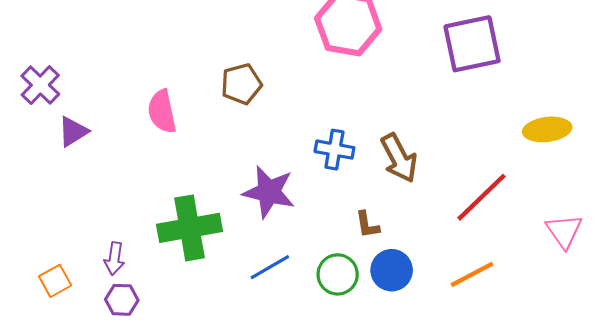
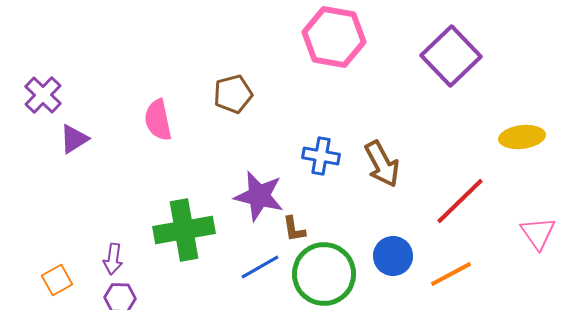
purple square: (472, 44) -> (451, 56), turned -32
brown L-shape: (367, 225) -> (294, 229), moved
blue circle: (392, 270) -> (393, 256), moved
green circle: (338, 274) -> (324, 274), size x1.6

